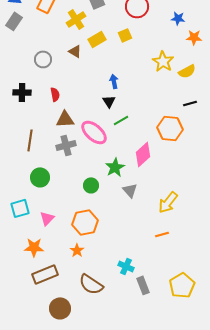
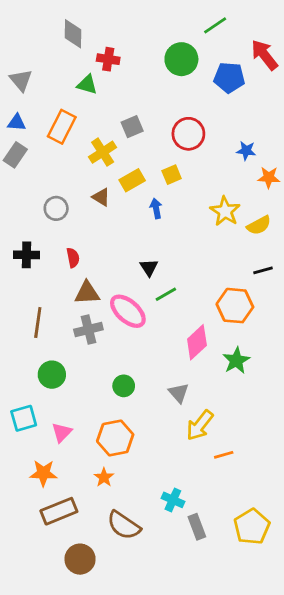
blue arrow: (114, 81) -> (156, 208), moved
green star: (115, 167) -> (236, 361), moved
yellow arrow: (168, 202) -> (200, 425), moved

